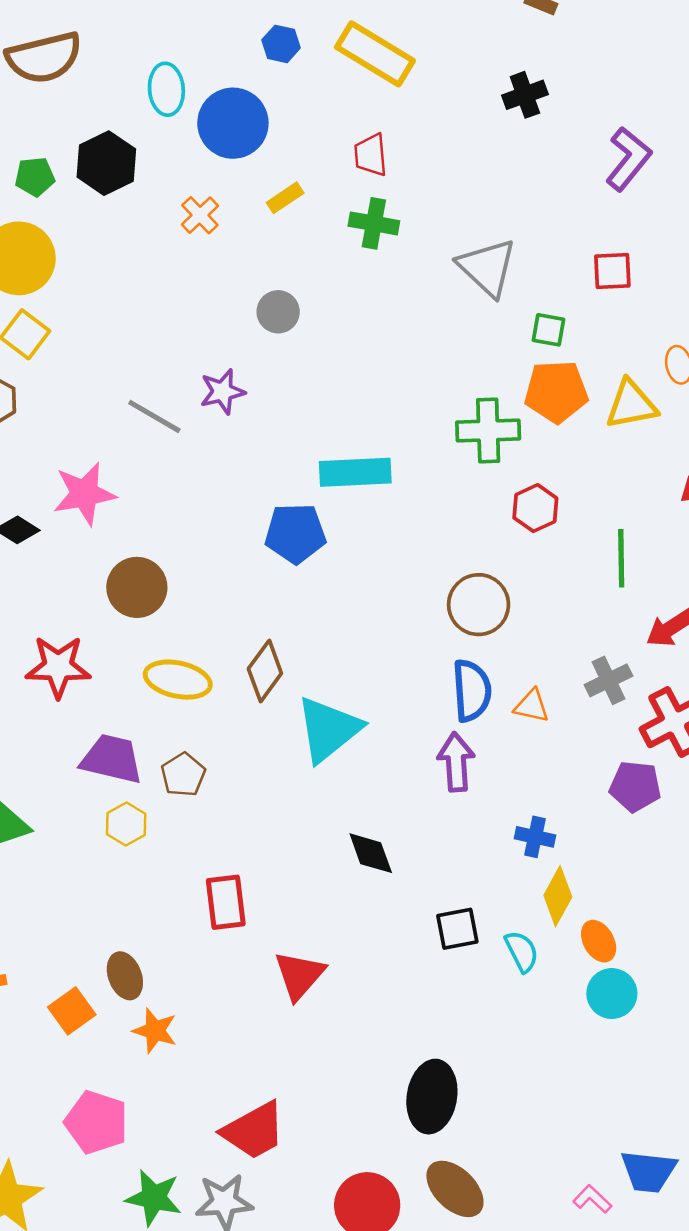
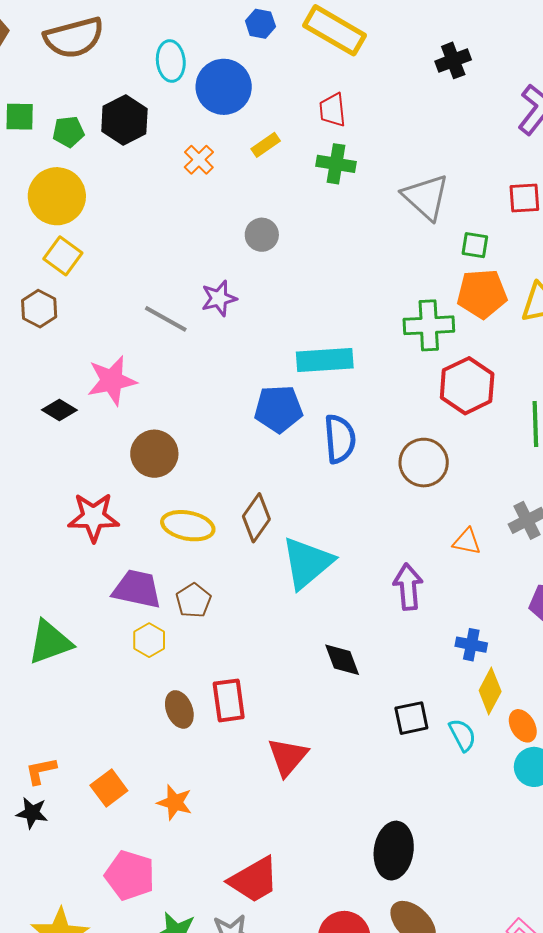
red hexagon: (535, 508) -> (467, 386), size x1.5
blue semicircle: (472, 691) -> (340, 439), moved
brown ellipse: (125, 976) -> (179, 709), moved

